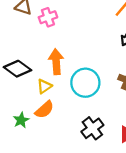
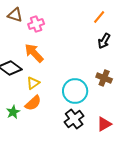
orange arrow: (56, 62) -> (34, 53), moved, turned -40
cyan circle: (85, 83) -> (75, 91), moved

